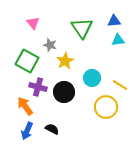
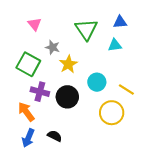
cyan triangle: (118, 40) -> (115, 45), moved

